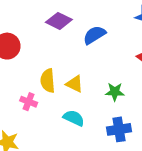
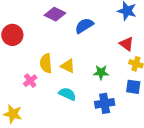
pink cross: (29, 102) -> (30, 81), turned 32

